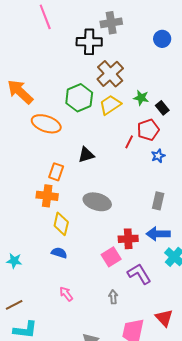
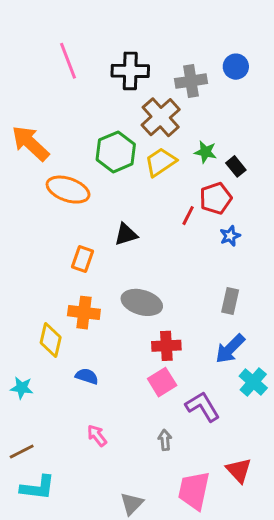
pink line: (45, 17) -> (68, 61), moved
gray cross: (111, 23) -> (191, 81), moved
orange cross: (47, 196) -> (84, 313), moved
yellow diamond: (61, 224) -> (51, 340), moved
blue arrow: (158, 234) -> (230, 349), turned -45
red cross: (128, 239) -> (166, 346), moved

